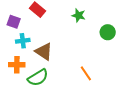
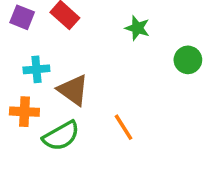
purple square: (14, 22) -> (22, 17), moved
orange line: (86, 73) -> (124, 127), moved

